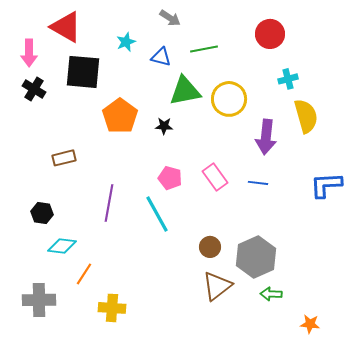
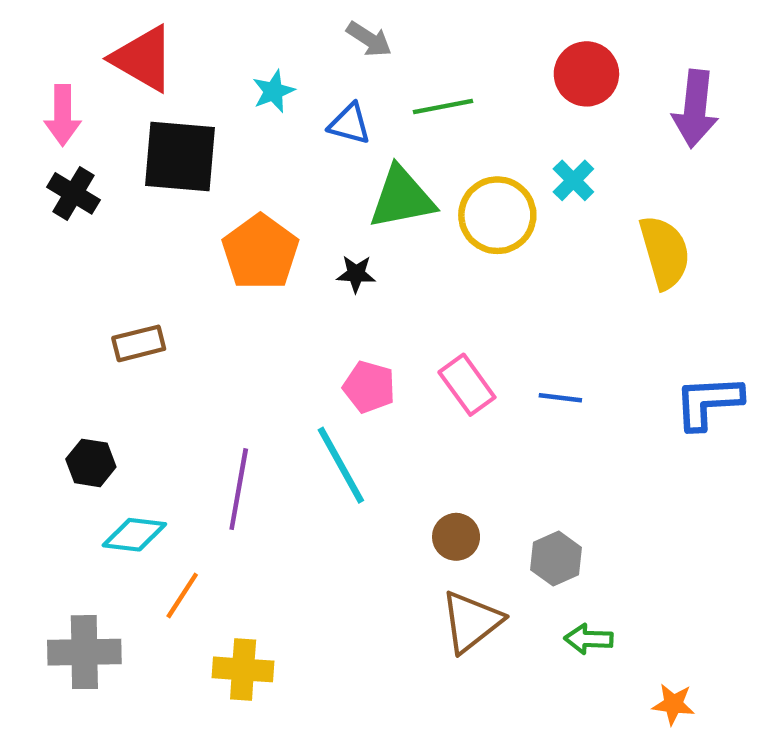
cyan cross: (288, 79) -> (573, 180), moved, turned -30
purple arrow: (266, 137) -> (695, 109), moved
purple line: (109, 203) -> (239, 489), moved
gray hexagon: (256, 257) -> (556, 559), size x0.6

